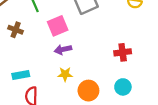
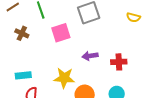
purple arrow: (63, 49) -> (90, 56), moved
yellow star: (65, 74) -> (64, 78), size x1.5

